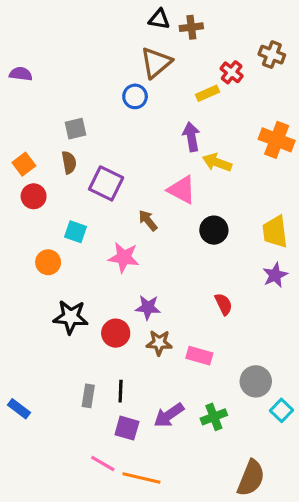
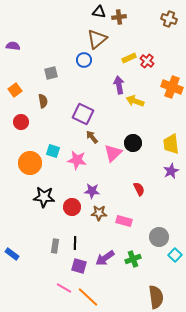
brown cross: (272, 55) -> (169, 19), moved
red cross: (232, 72) -> (147, 61), moved
gray square: (75, 129) -> (51, 73), moved
orange square: (24, 164) -> (15, 90), moved
purple square: (106, 183) -> (83, 114), moved
pink triangle: (182, 190) -> (113, 153), moved, turned 48
cyan square: (75, 232) -> (53, 151), moved
orange circle: (48, 262) -> (30, 163), size x1.5
orange line: (141, 478) -> (88, 297), turned 30
brown semicircle: (251, 478) -> (156, 297), turned -30

